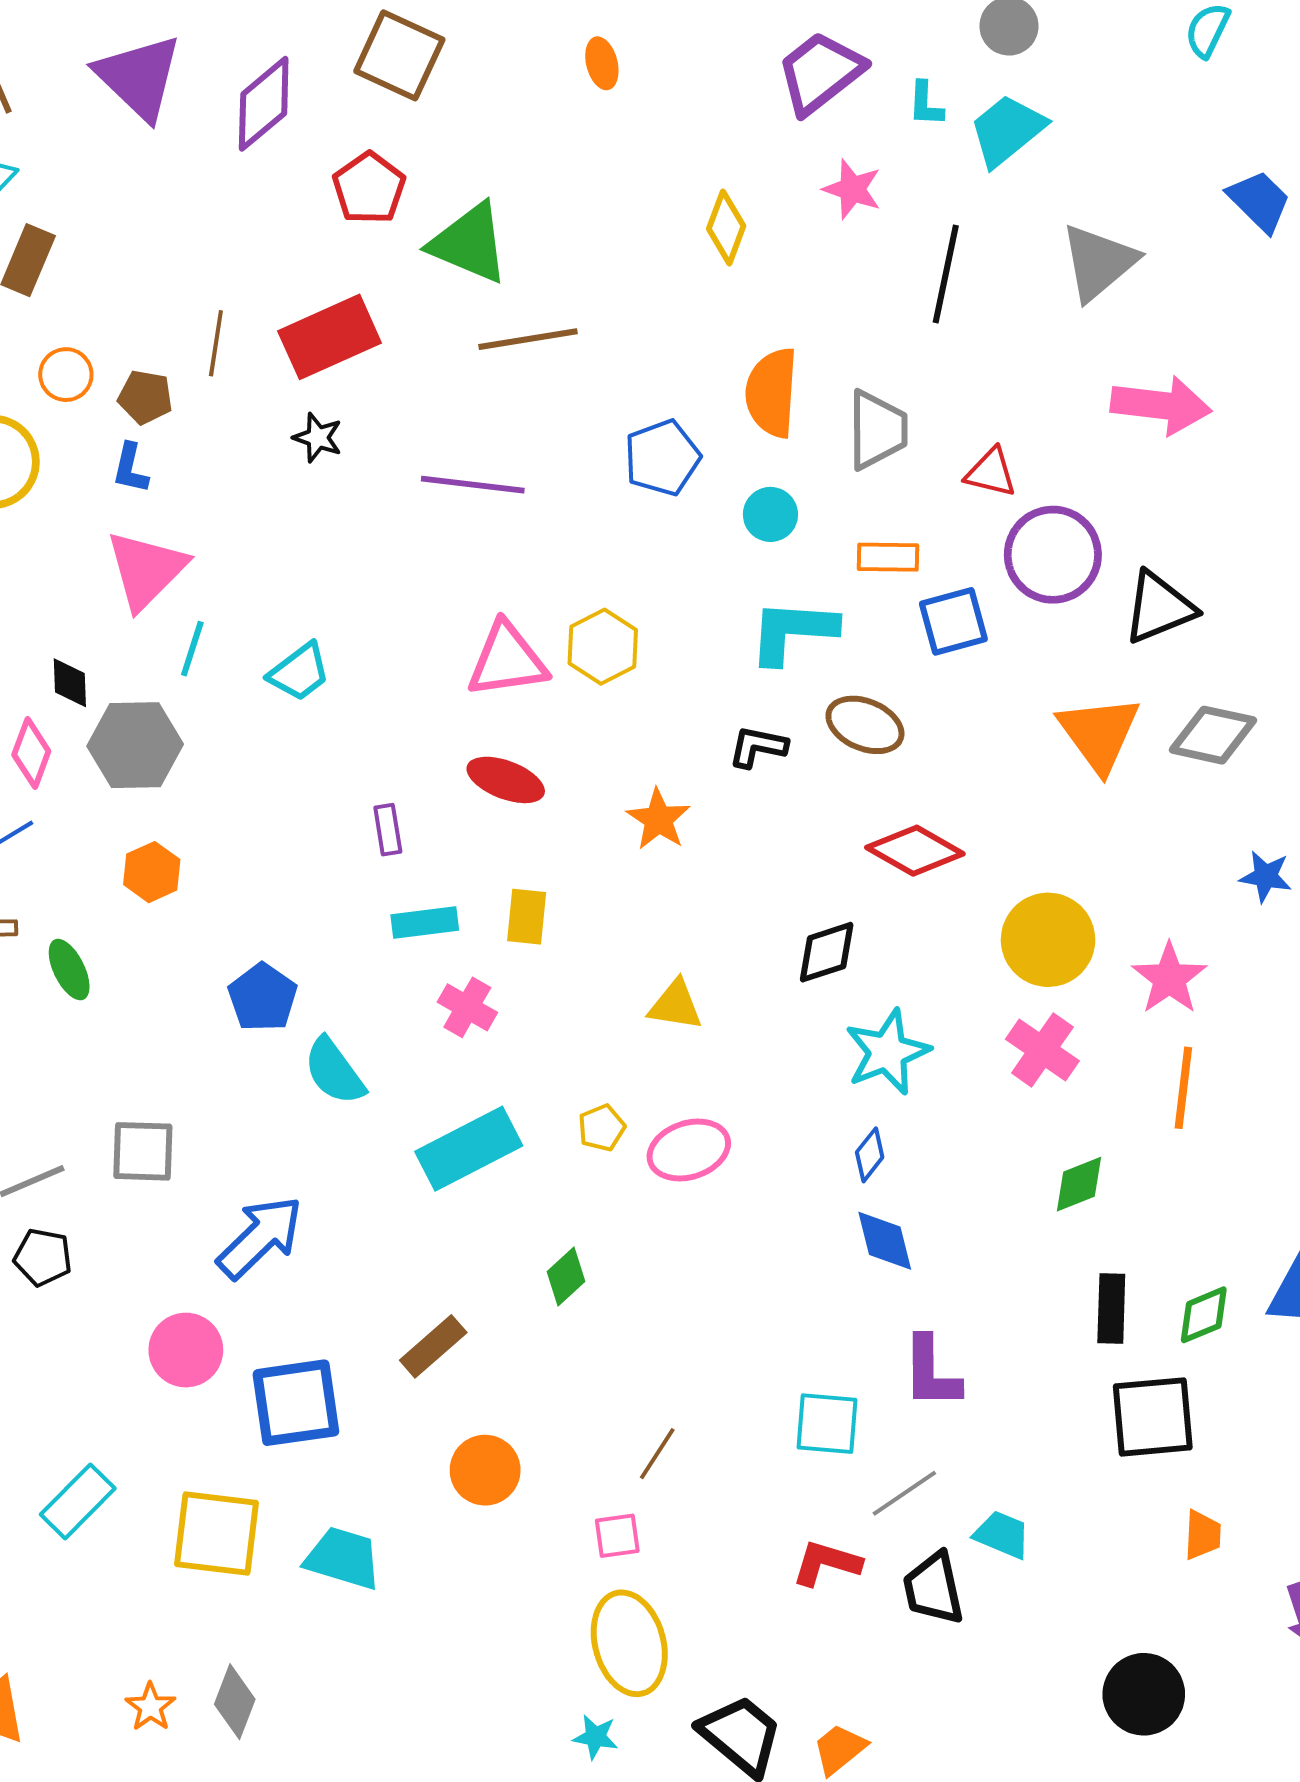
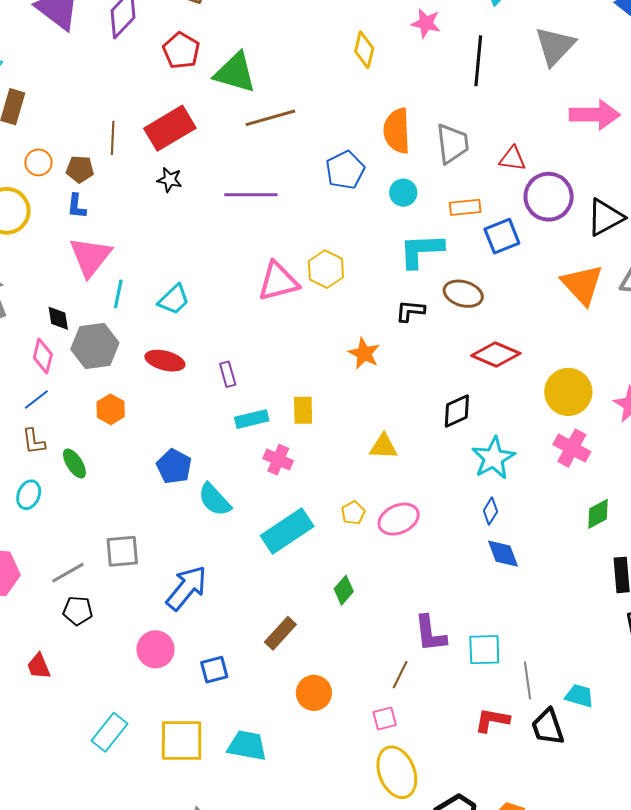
red ellipse: (506, 780) -> (165, 361), moved
purple L-shape: (931, 1372) -> (430, 634), moved
blue square: (296, 1403) -> (214, 670), size x0.6
gray line: (904, 1493) -> (527, 680), turned -57

